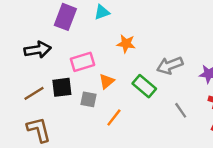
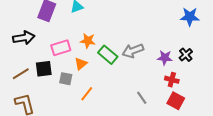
orange star: (126, 44) -> (88, 41), moved
green rectangle: (144, 86) -> (108, 55), moved
gray line: (181, 110) -> (142, 98), moved

